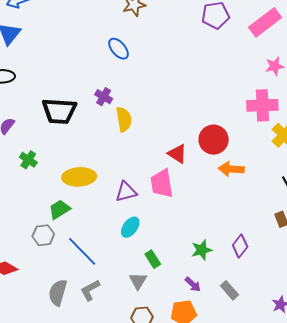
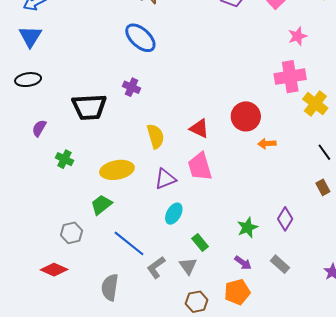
blue ellipse: (119, 49) -> (140, 38), size x1.4
yellow semicircle: (124, 119) -> (156, 136), moved
red triangle: (177, 154) -> (199, 128), moved
orange arrow: (231, 169) -> (267, 144), size x0.7
gray hexagon: (43, 235) -> (72, 233), moved
gray L-shape: (90, 290) -> (156, 267), moved

